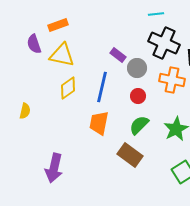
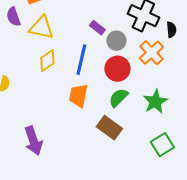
orange cross: (172, 80) -> (151, 53), turned 35
red circle: (138, 96) -> (117, 69), size x1.6
purple arrow: (54, 168) -> (33, 141), turned -32

